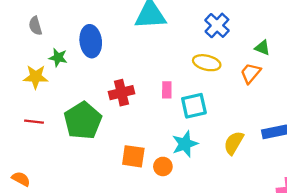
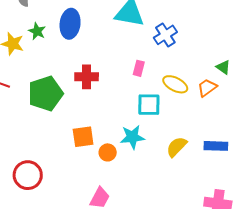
blue cross: (217, 25) -> (165, 35), moved
yellow ellipse: (207, 63) -> (175, 84), moved
pink rectangle: (167, 90) -> (139, 68), moved
orange square: (133, 156) -> (83, 137), turned -30

